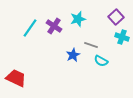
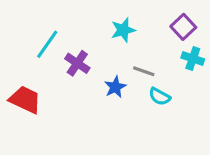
purple cross: (54, 26) -> (77, 63), moved
red trapezoid: (16, 78) -> (25, 100), moved

